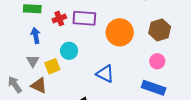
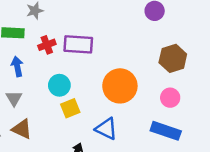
orange circle: (120, 32) -> (120, 86), moved
yellow square: (52, 66) -> (70, 108), moved
blue triangle: (105, 74) -> (106, 129), moved

